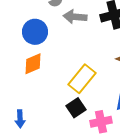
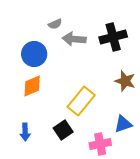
black square: (76, 108) -> (63, 130), moved
blue arrow: (20, 119) -> (25, 132), moved

